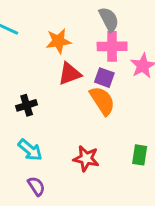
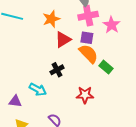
black cross: (27, 105) -> (57, 70), moved
cyan arrow: (30, 150) -> (38, 89), moved
green rectangle: (140, 155) -> (106, 67), moved, turned -48

